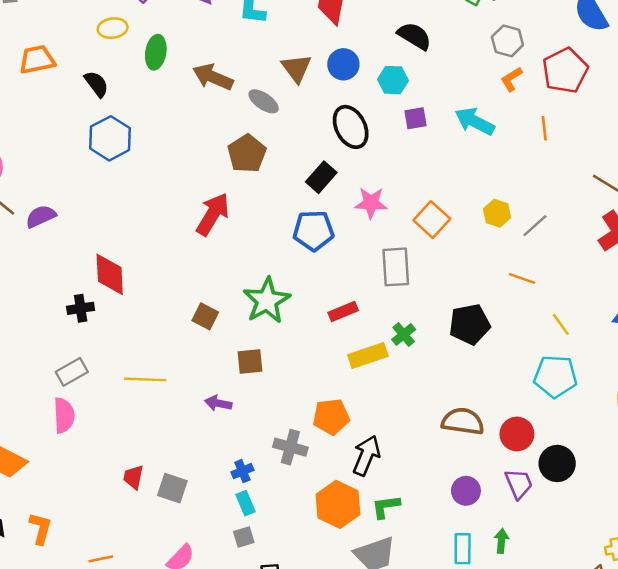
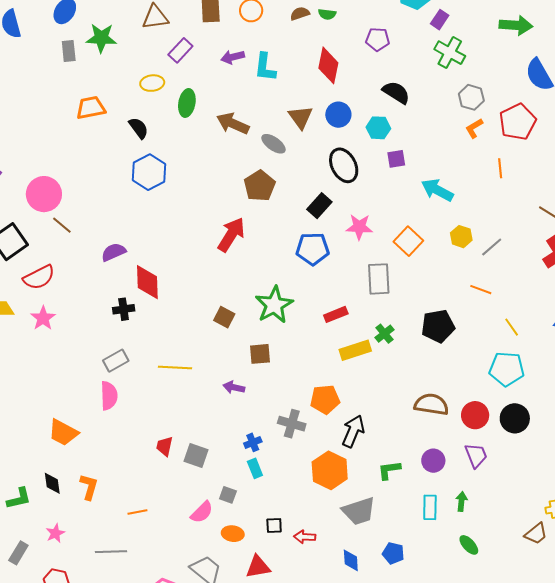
cyan arrow: (475, 121) -> (437, 190), moved
purple semicircle: (41, 216) -> (114, 252), moved
black circle: (557, 463) -> (515, 418), moved
green L-shape: (386, 507) -> (389, 470), moved
gray square: (244, 537) -> (228, 495), moved, turned 36

